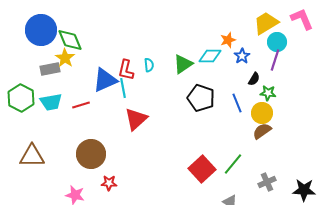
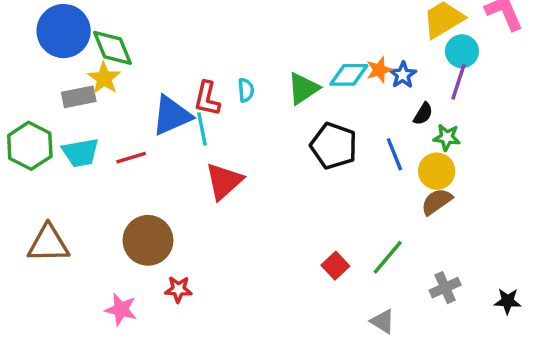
orange star: (228, 40) -> (379, 70), moved
red square: (202, 169) -> (335, 266), size x0.6
black star: (304, 190) -> (508, 301), size x0.7

